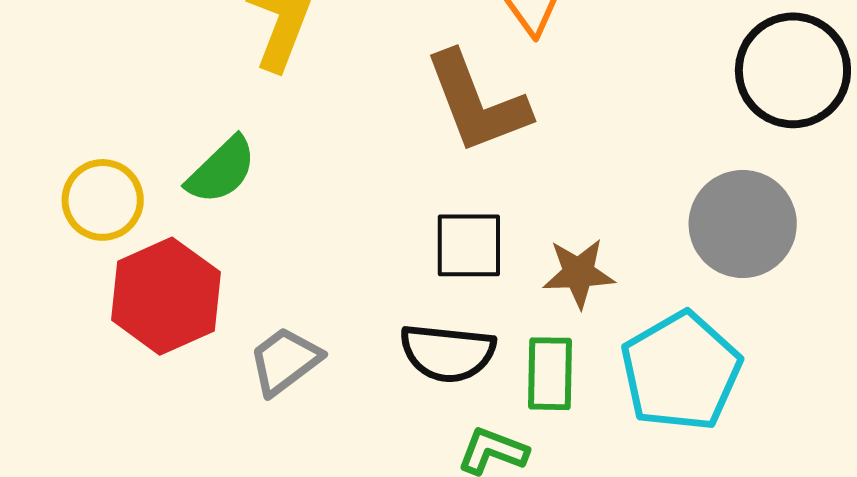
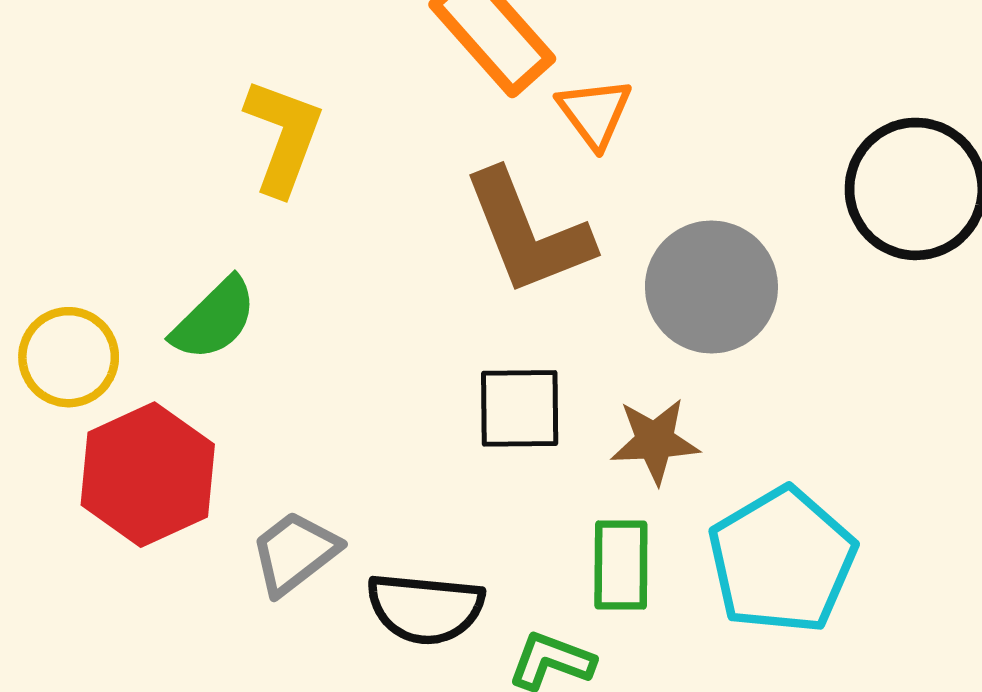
gray circle: (743, 224) -> (711, 287), moved
black semicircle: (448, 353) -> (425, 608), moved

